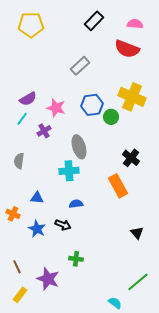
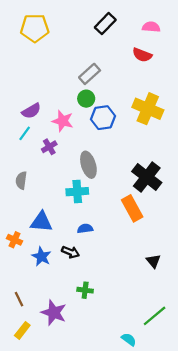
red semicircle: (127, 49) -> (142, 55), size x0.7
green circle: (111, 117) -> (86, 99), moved
black cross: (131, 158) -> (147, 177), size x1.5
blue triangle: (37, 198) -> (41, 222), size x1.5

